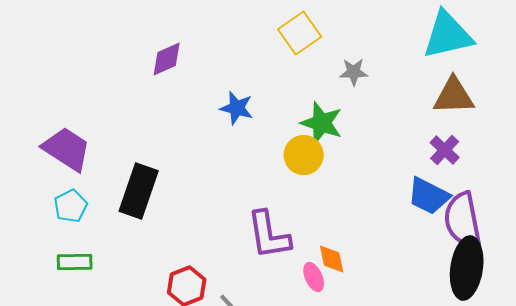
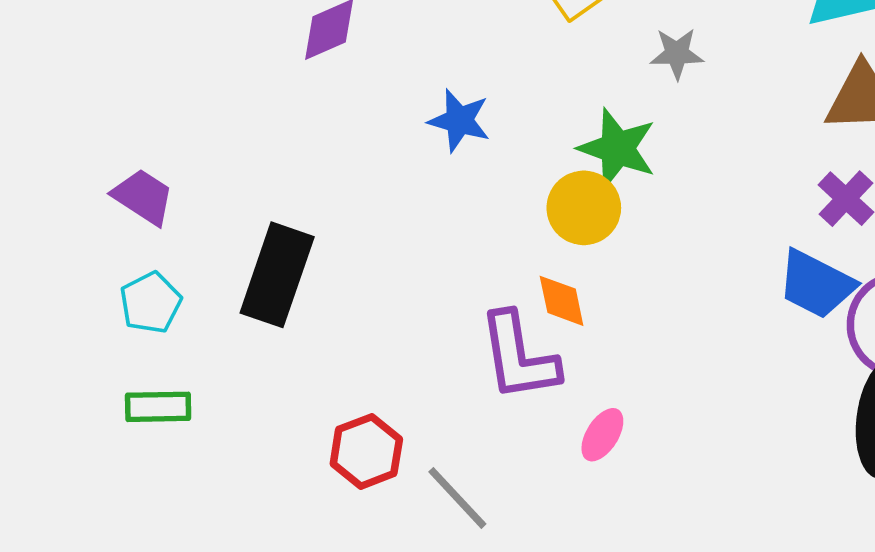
purple trapezoid: (67, 149) -> (143, 197), size x0.7
orange diamond: (332, 259) -> (562, 301), moved
pink ellipse: (314, 277) -> (602, 435), turned 56

